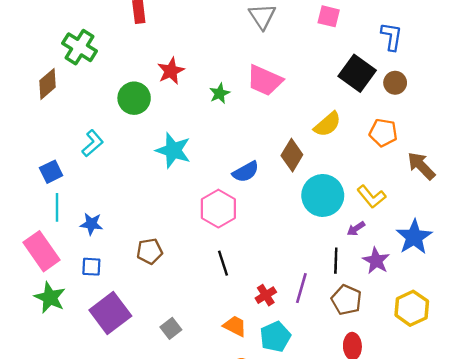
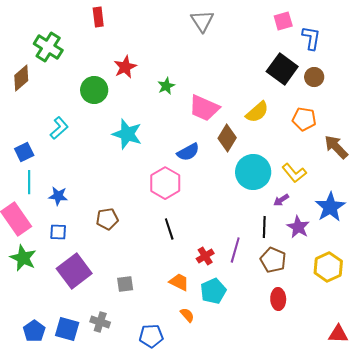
pink square: (329, 16) -> (283, 21), moved, turned -30
pink trapezoid: (265, 80) -> (204, 108), moved
gray square: (171, 328) -> (125, 284), turned 30

